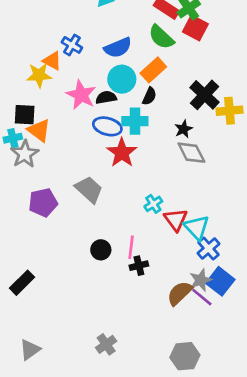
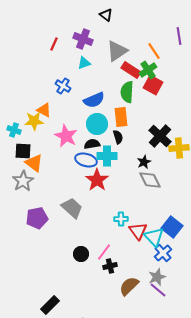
green semicircle: (161, 37) -> (127, 92), turned 50
blue cross: (72, 45) -> (63, 86), moved
orange rectangle: (153, 70) -> (121, 117), turned -54
black semicircle: (149, 96) -> (118, 137), turned -40
black semicircle: (106, 98) -> (92, 144), moved
cyan cross: (13, 138) -> (14, 130), moved, turned 32
cyan cross: (153, 204) -> (121, 219), turned 32
pink line: (131, 247) -> (104, 252), turned 30
blue square: (220, 281) -> (172, 227), moved
black rectangle: (22, 283) -> (50, 305), moved
brown semicircle: (180, 293) -> (129, 286), moved

